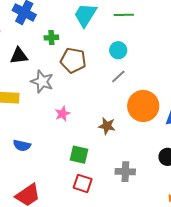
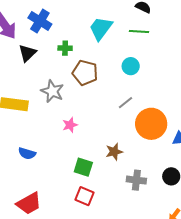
black triangle: (19, 56) -> (27, 53), moved, turned -42
gray line: (118, 77) -> (125, 103), moved
brown star: (107, 126) -> (114, 152), moved, turned -30
gray cross: (125, 172) -> (136, 180), moved

